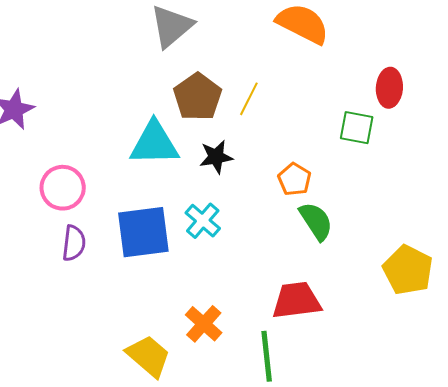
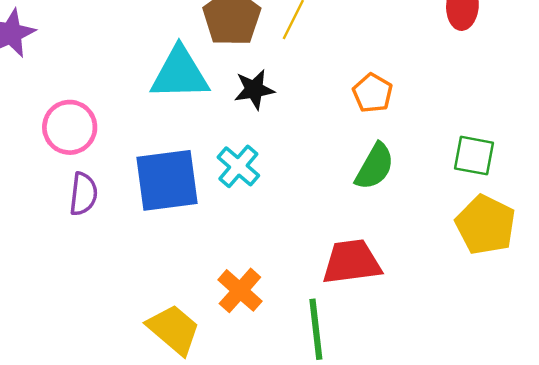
green square: (357, 128) -> (474, 156), moved
orange pentagon: (295, 179) -> (373, 93), moved
green semicircle: (316, 221) -> (375, 166), turned 63

